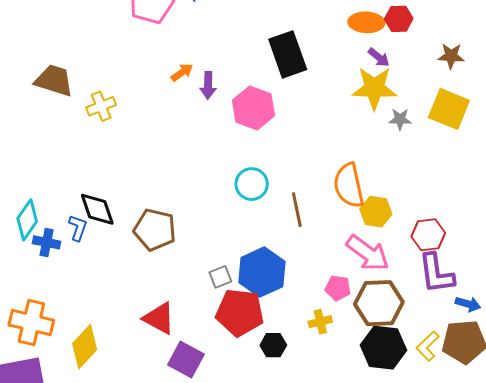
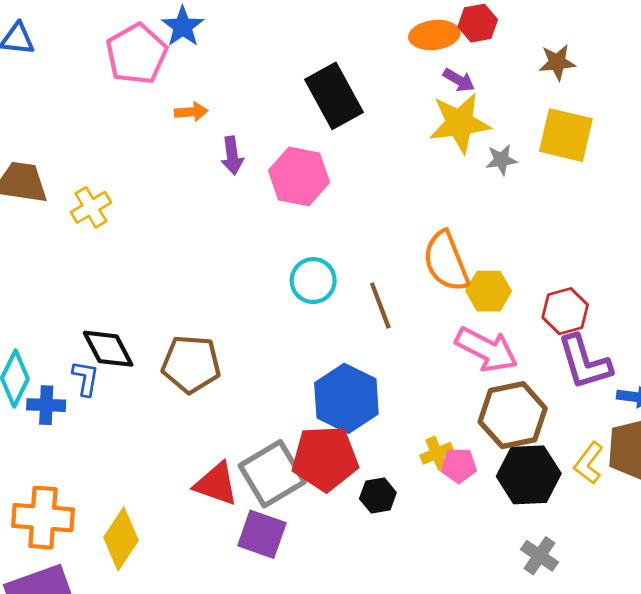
orange arrow: (182, 72) -> (191, 112), moved, turned 40
gray square: (220, 277) -> (272, 474), moved, size x2.0
pink pentagon: (338, 288) -> (459, 465), moved

